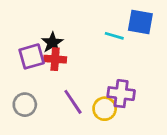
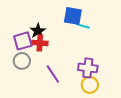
blue square: (140, 22) -> (73, 16), moved
gray circle: (25, 105) -> (22, 61), moved
yellow circle: (105, 109) -> (90, 85), moved

